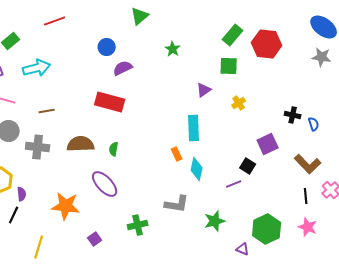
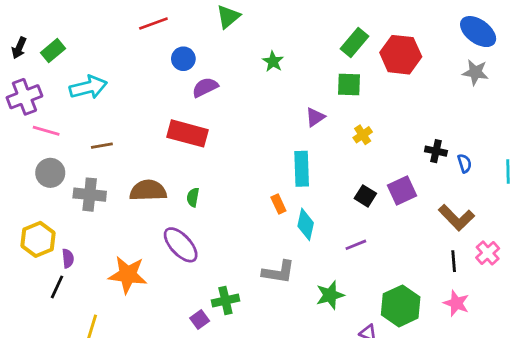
red line: (55, 21) -> (153, 23), moved
black square: (248, 166) -> (365, 196), moved
purple square: (95, 239) -> (200, 320), moved

